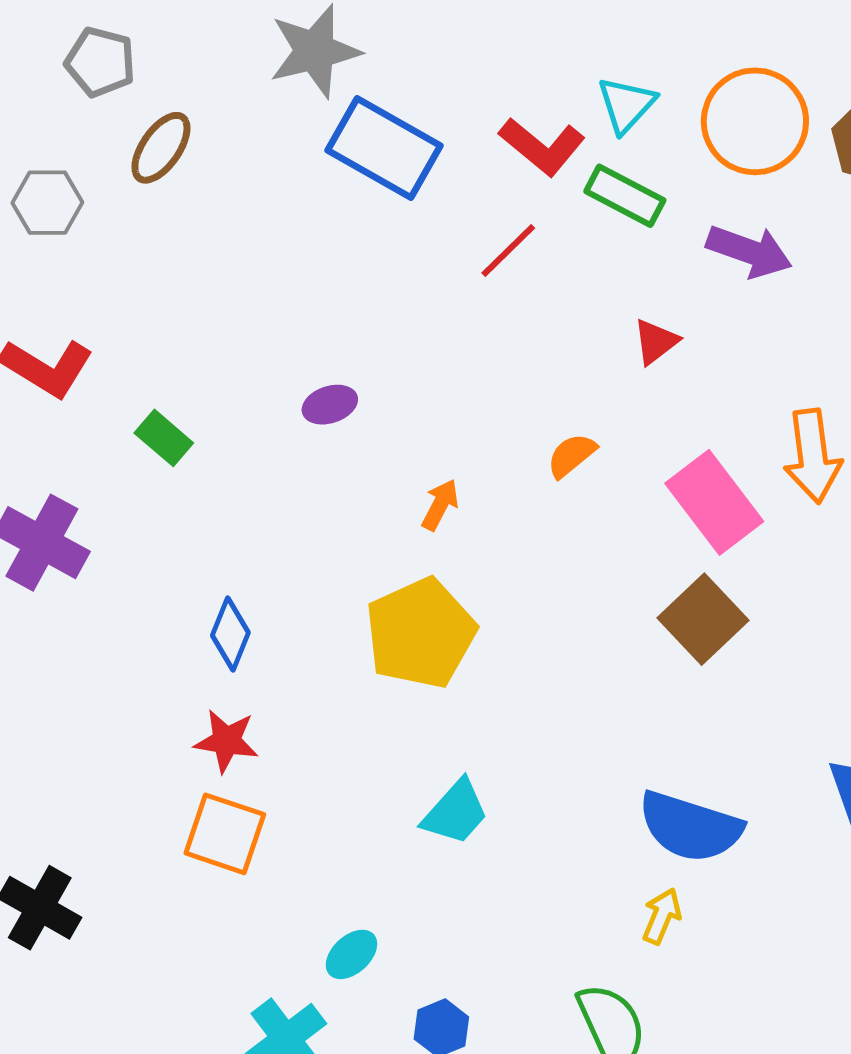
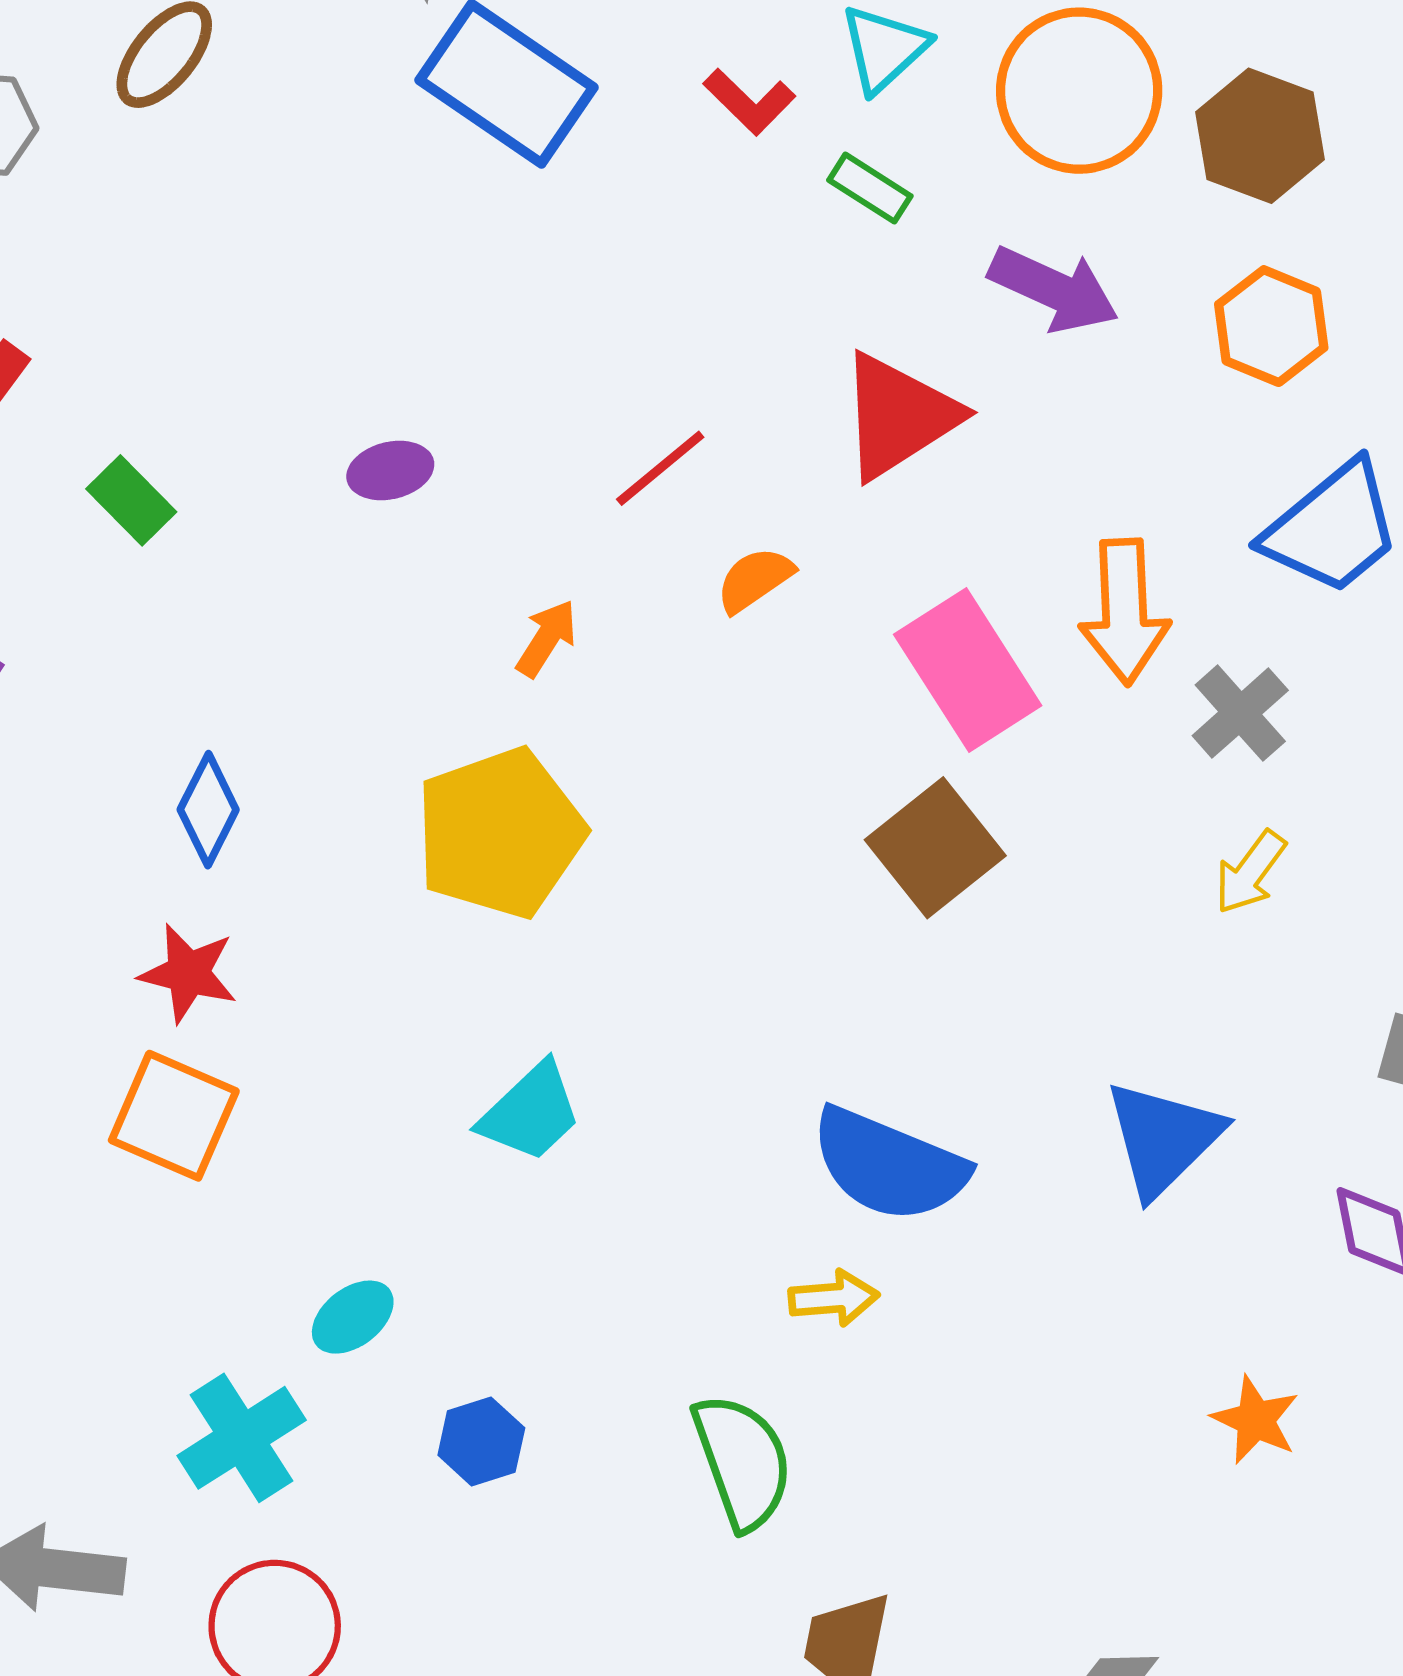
red L-shape: (542, 146) -> (749, 102), size x0.7
green rectangle: (625, 196) -> (870, 188), size x0.7
red line: (508, 251) -> (660, 468), moved
red triangle: (656, 342) -> (899, 416), size x1.8
yellow arrow: (662, 916) -> (834, 1298), turned 58

